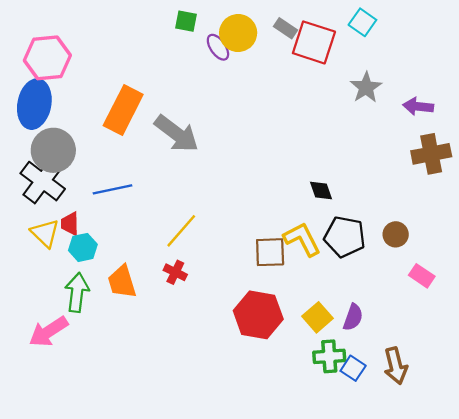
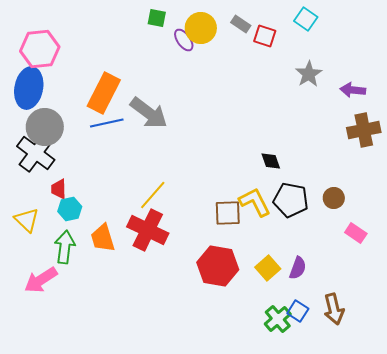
red square: (314, 42) -> (265, 36), size x0.6
blue line: (113, 189) -> (107, 123), moved
yellow triangle: (45, 233) -> (27, 220), moved
red cross: (175, 272) -> (148, 230), size x2.0
green cross: (329, 356) -> (278, 319), moved, turned -36

